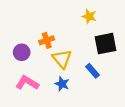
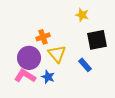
purple circle: (22, 52) -> (29, 58), moved, size x1.5
blue star: (62, 84) -> (48, 77), moved

